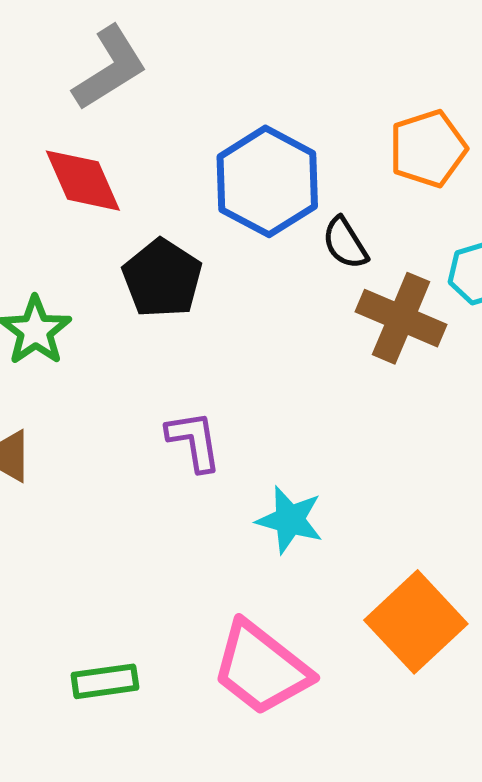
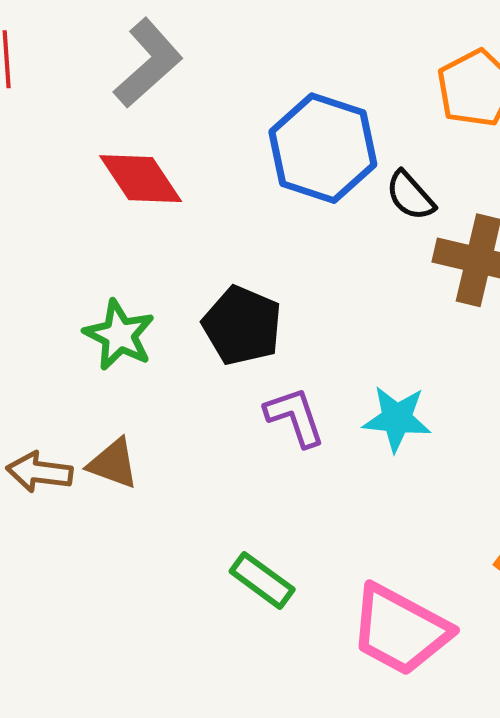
black pentagon: (162, 278) -> (242, 326), moved
cyan star: (290, 520) -> (397, 419), moved
green rectangle: (105, 681) -> (262, 580), moved, turned 54

